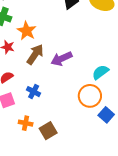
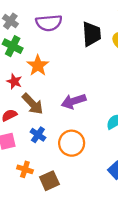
brown arrow: (35, 54) -> (33, 104), moved, turned 95
orange circle: (90, 96) -> (72, 143), moved

